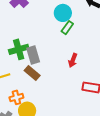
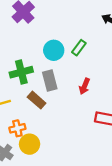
cyan circle: (63, 13) -> (54, 50), moved
gray rectangle: (33, 55) -> (50, 81), moved

